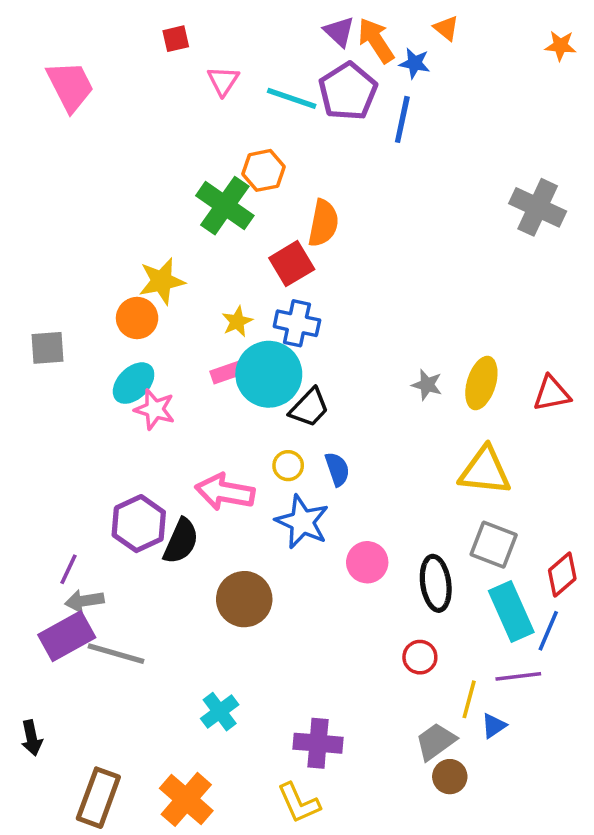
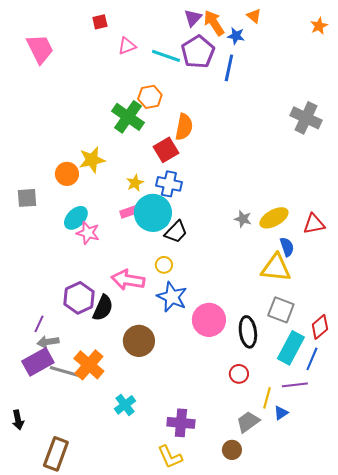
purple triangle: (339, 32) -> (193, 18), turned 30
orange star: (560, 46) -> (319, 26), turned -30
pink triangle: (223, 81) -> (127, 46), turned 36
orange circle: (137, 318) -> (67, 174), moved
yellow ellipse: (481, 383) -> (274, 218), turned 44
blue semicircle: (337, 469) -> (287, 247), moved
pink circle: (367, 562) -> (209, 320), size x1.4
cyan rectangle: (511, 611) -> (291, 348), turned 52
brown circle: (450, 777) -> (232, 450), moved
orange cross: (186, 799) -> (89, 365), moved

